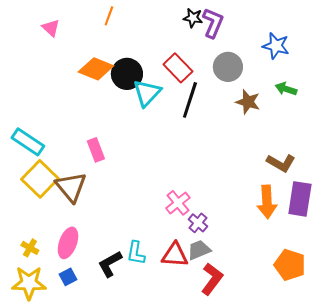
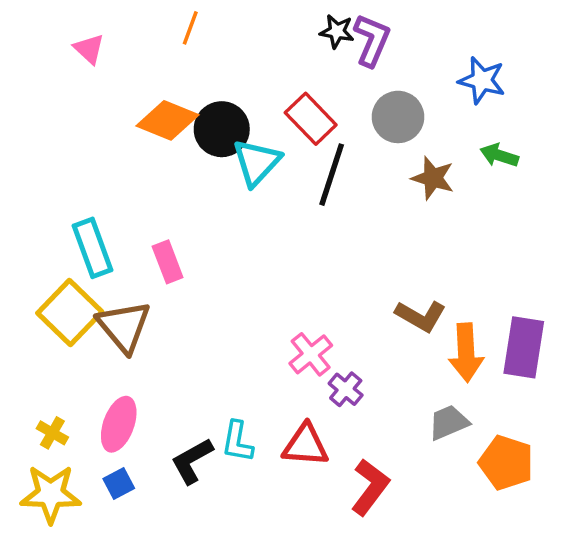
cyan rectangle: (28, 142) -> (93, 248), moved, turned 36
brown L-shape: (281, 163) -> (421, 316), moved
gray trapezoid: (199, 250) -> (449, 422), moved

